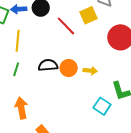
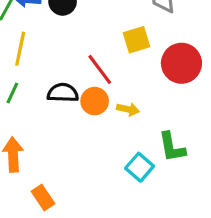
yellow square: (88, 15) -> (136, 40), moved
red line: (66, 26) -> (100, 69), moved

